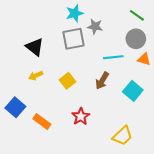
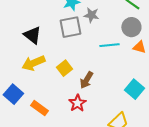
yellow arrow: (36, 76) -> (33, 63), size x1.6
brown arrow: (102, 81) -> (86, 80), moved
cyan square: (133, 91) -> (134, 89), moved

